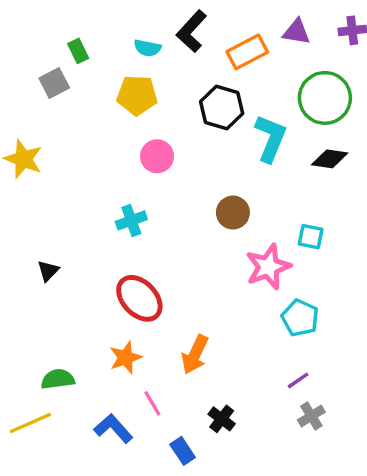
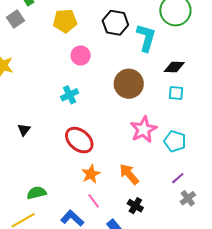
black diamond: (330, 159) -> (174, 67), moved
brown circle: (233, 213) -> (129, 84), size x1.5
pink star: (268, 267) -> (144, 129), moved
orange arrow: (195, 354) -> (129, 174), moved, turned 120
orange star: (126, 357) -> (91, 174), moved

